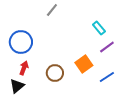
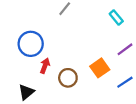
cyan rectangle: (99, 28) -> (116, 17), moved
red arrow: (24, 68) -> (45, 66), moved

